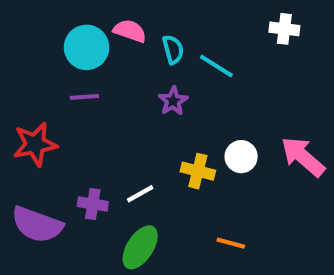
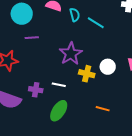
cyan circle: (87, 47) -> (22, 14), moved
purple star: (173, 101) -> (71, 54), moved, size x1.6
white line: (140, 194) -> (59, 85), turned 40

